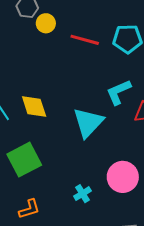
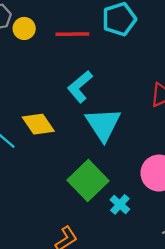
cyan L-shape: (119, 92) -> (80, 87), moved
green square: (24, 160) -> (88, 181), moved

